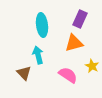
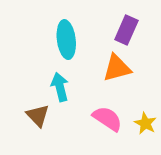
yellow star: (92, 66) -> (145, 123), moved

